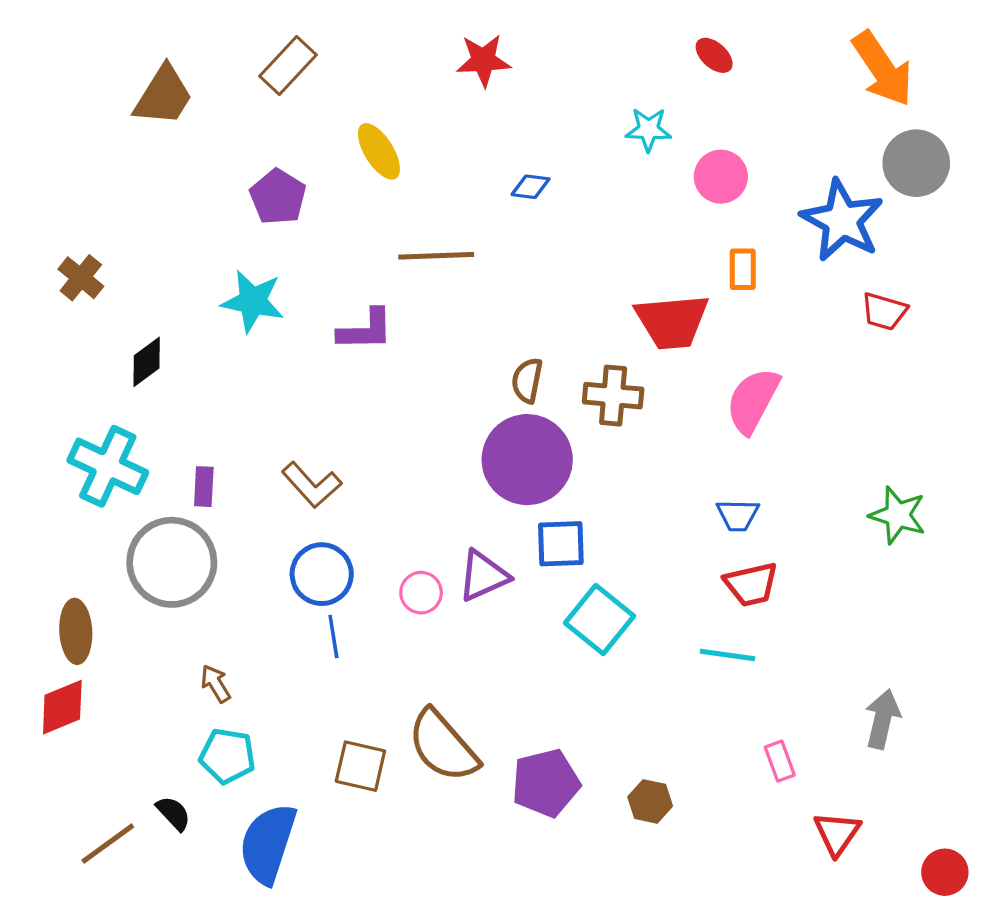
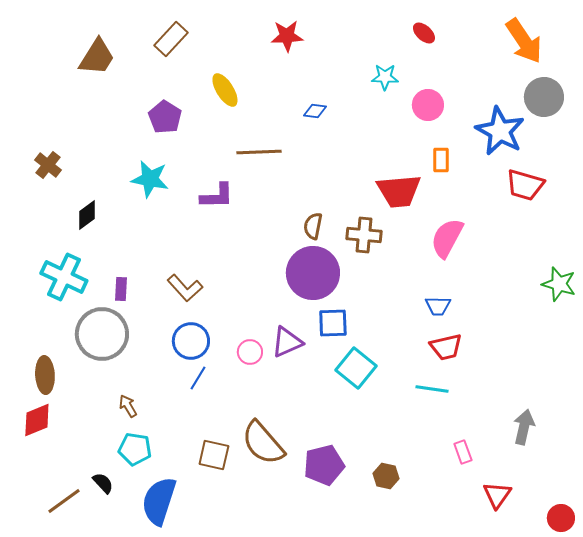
red trapezoid: (884, 311) -> (525, 185), size x1.4
green star: (898, 515) -> (559, 284), moved
blue line: (333, 636) -> (198, 378), turned 40

